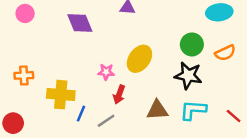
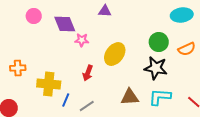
pink circle: (25, 13) -> (34, 16), moved
pink star: (106, 72) -> (82, 40), moved
red arrow: (119, 95) -> (88, 73), moved

